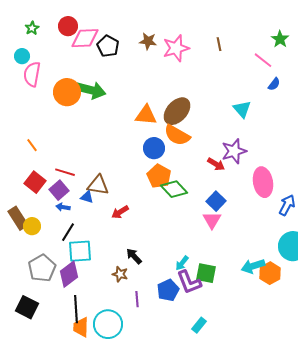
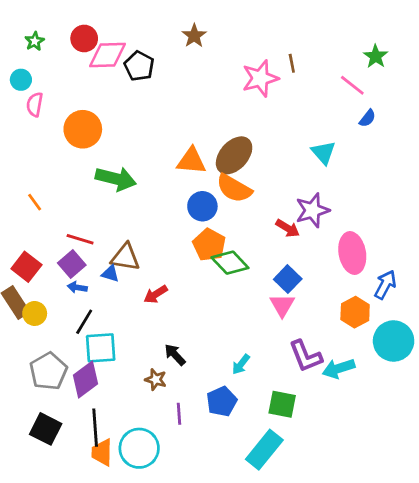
brown star: (148, 41) -> (194, 36), moved, turned 30
pink star: (176, 48) -> (260, 78), moved
pink semicircle: (32, 74) -> (35, 104), size x0.7
green arrow: (91, 90) -> (116, 179), moved
red square: (35, 182) -> (26, 267), moved
green square: (206, 273) -> (282, 404), moved
orange hexagon: (270, 273) -> (355, 312), moved
purple L-shape: (189, 282) -> (306, 356), moved
black square: (27, 307) -> (46, 429), moved
cyan rectangle: (199, 325) -> (264, 450), size x1.8

